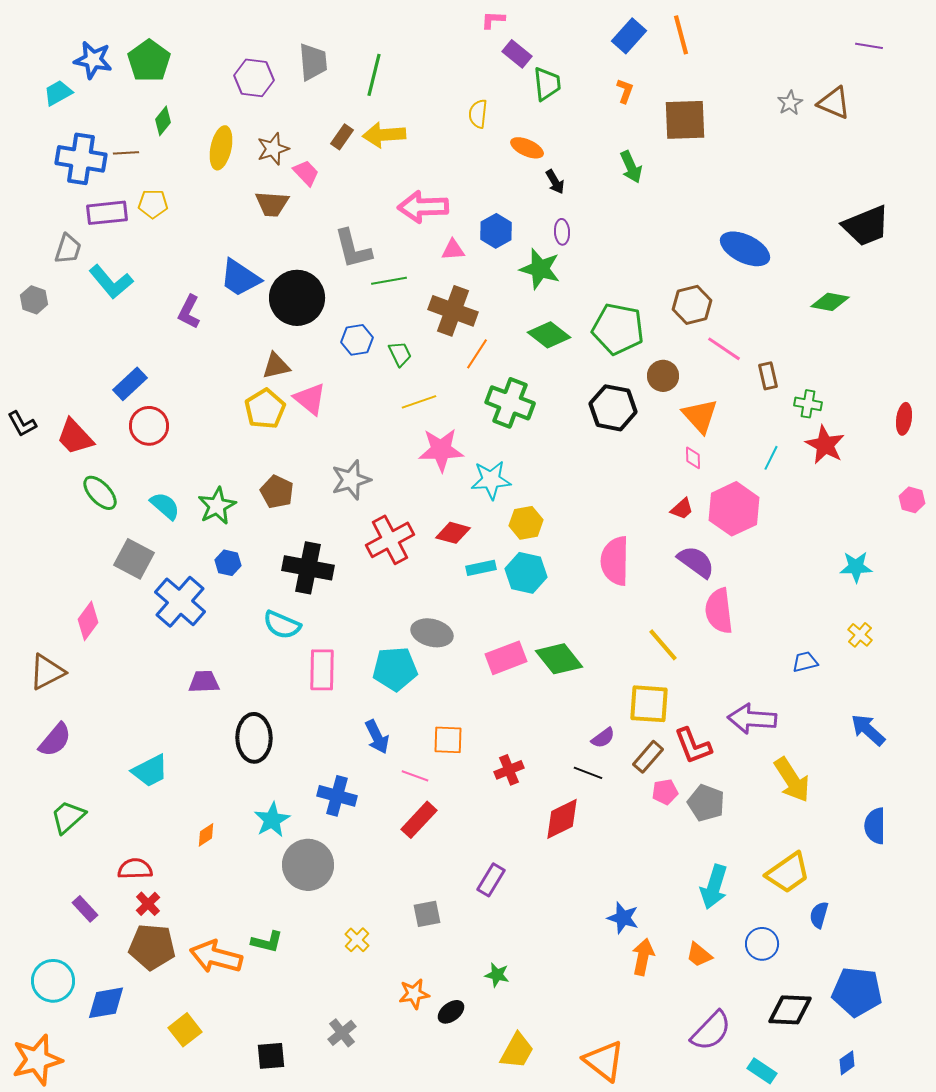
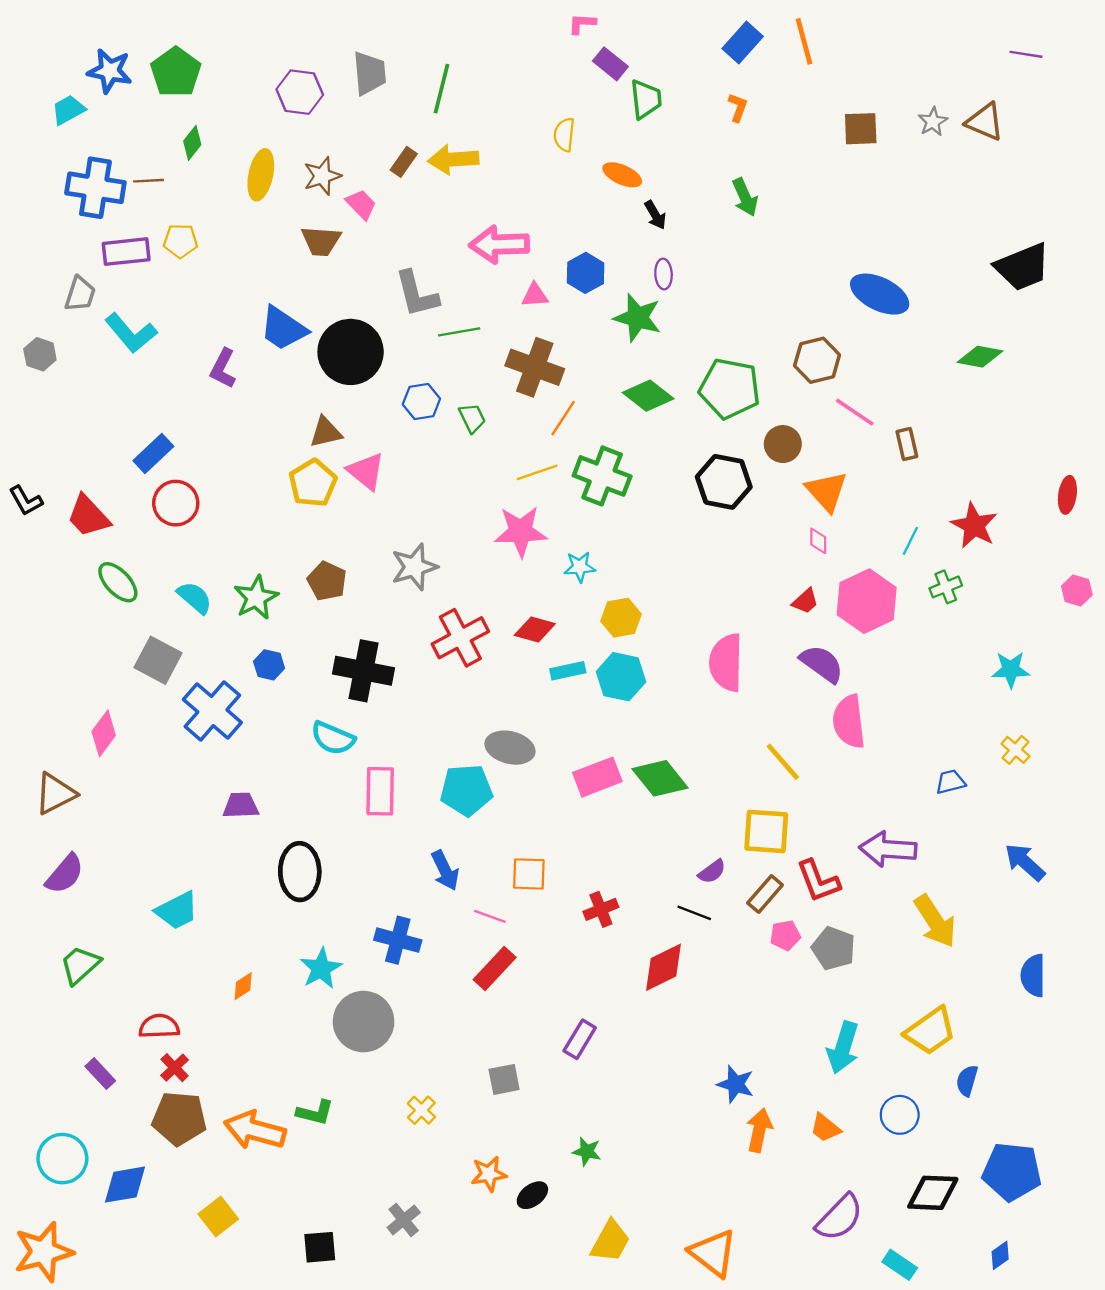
brown square: (685, 120) -> (861, 129), moved, size x0.7
yellow line: (419, 402) -> (537, 472), moved
green cross: (808, 404) -> (946, 587), moved, turned -32
cyan star: (491, 480) -> (580, 567), size x0.7

